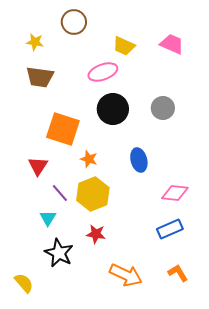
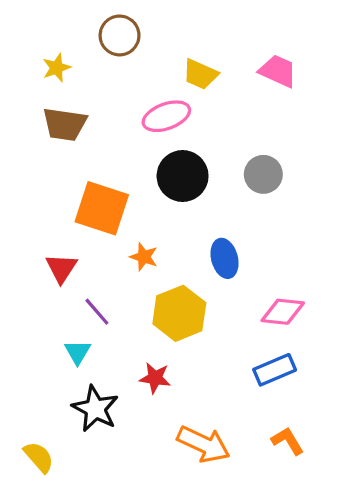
yellow star: (35, 42) -> (57, 68), turned -30
yellow hexagon: (93, 194) -> (179, 313), moved

